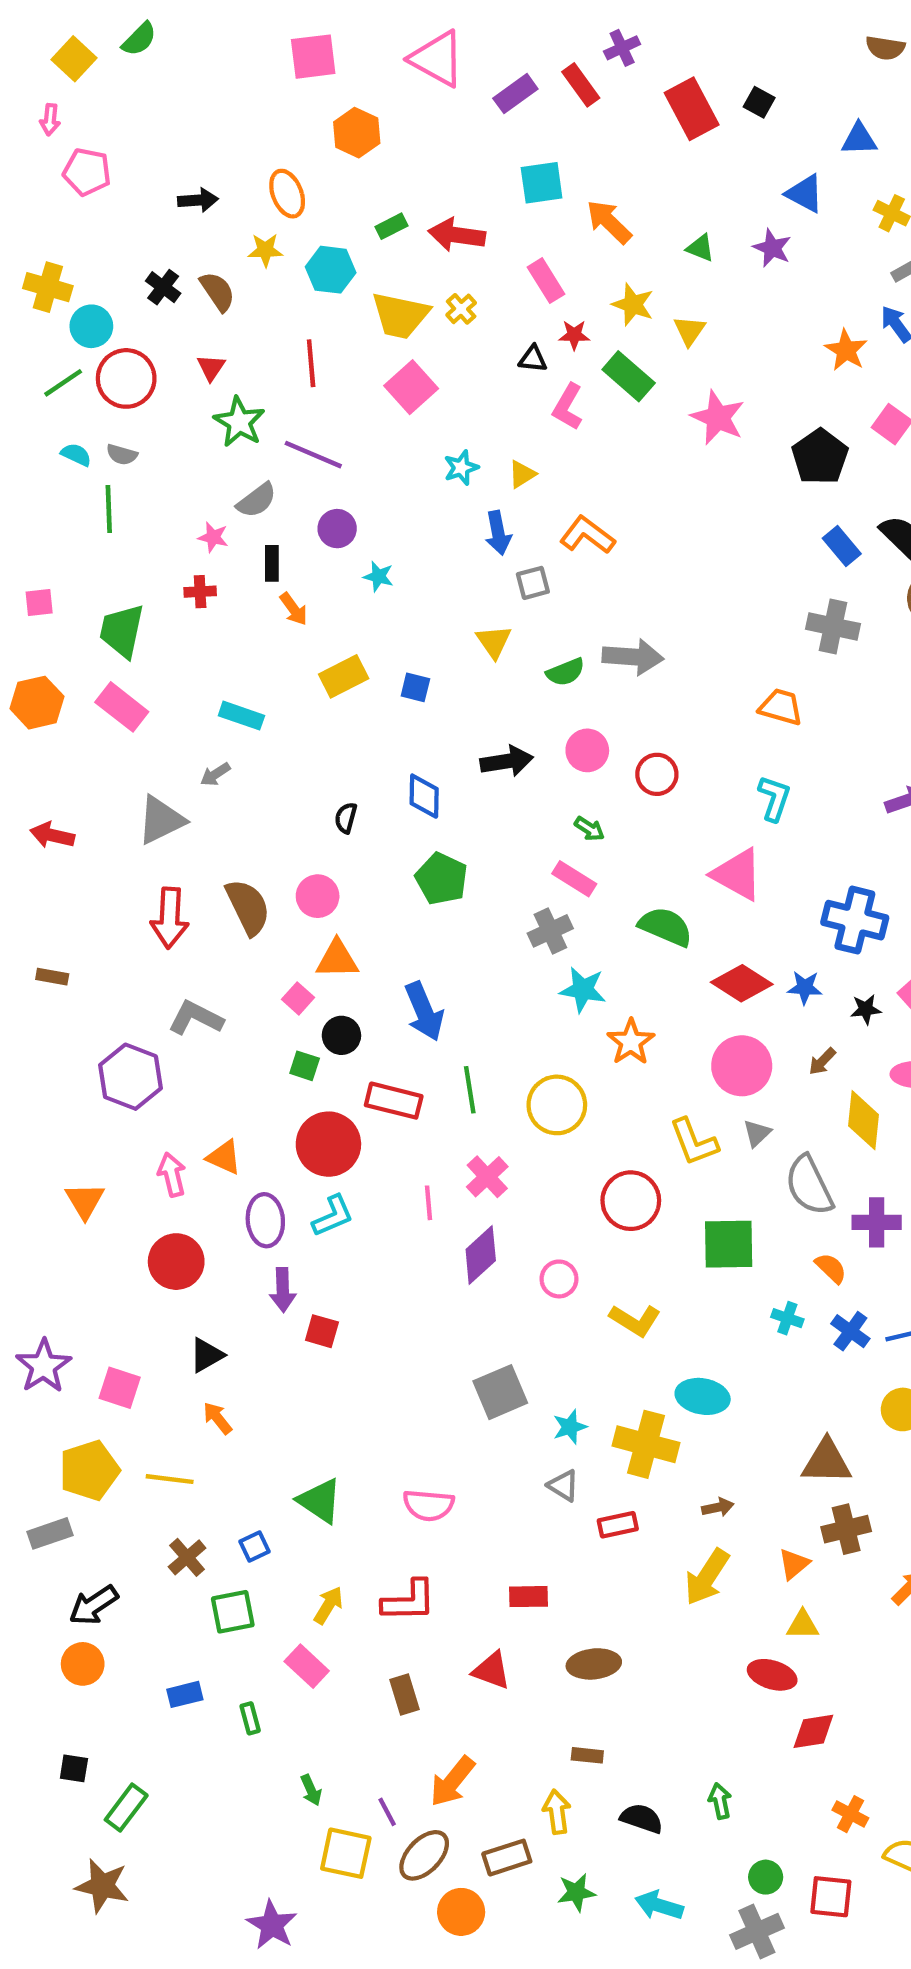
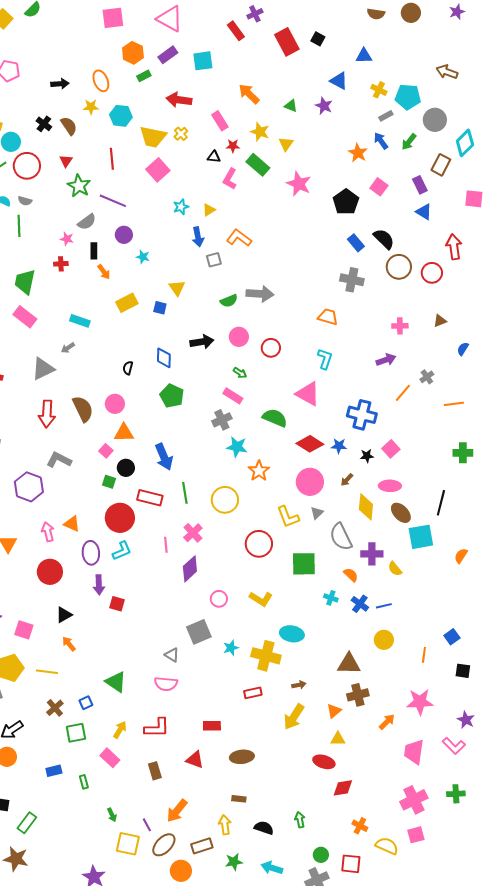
purple rectangle: (515, 94) -> (168, 55), moved
cyan square: (542, 183) -> (203, 61), moved
green rectangle: (392, 226) -> (144, 76), moved
yellow triangle: (494, 642) -> (177, 288), moved
pink circle: (559, 1279) -> (219, 599), moved
gray triangle: (563, 1486) -> (172, 655), moved

